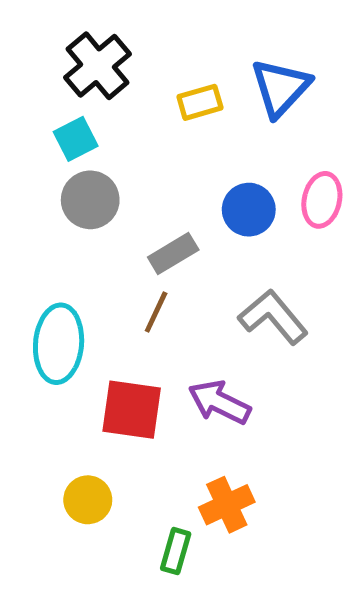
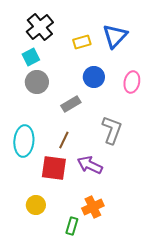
blue circle: (249, 210) -> (94, 77), moved
brown line: (156, 312) -> (64, 140), moved
gray L-shape: (273, 317) -> (112, 130), turned 60

